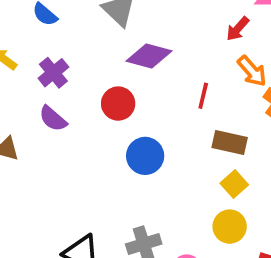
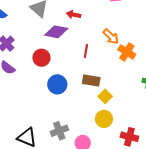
red arrow: (238, 29) -> (74, 15), moved, turned 64
brown rectangle: (230, 142) -> (91, 81), moved

